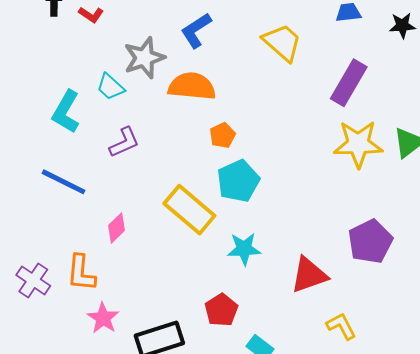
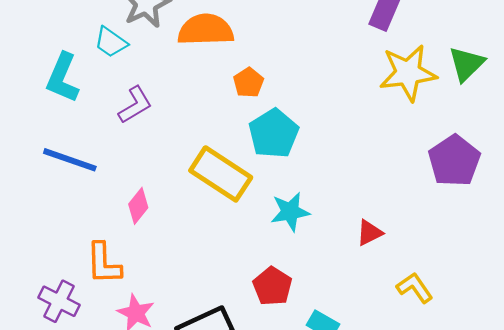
purple pentagon: (370, 241) -> (454, 161), moved
red triangle: (309, 275) -> (370, 233), size x0.6
purple cross: (33, 280) -> (59, 301), moved

